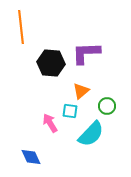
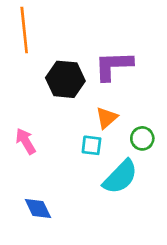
pink arrow: (50, 123) -> (26, 141), moved

